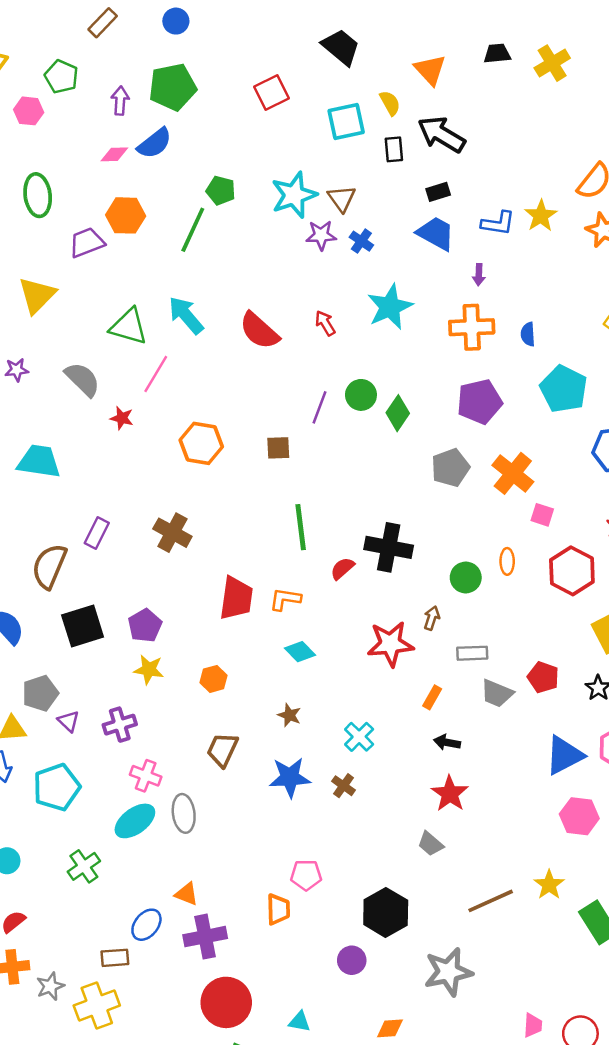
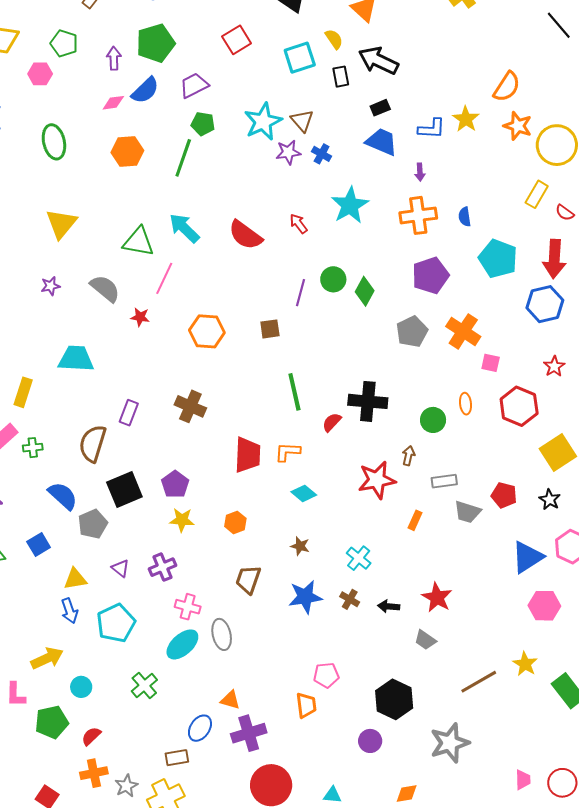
purple trapezoid: (87, 243) -> (194, 85), moved
gray pentagon: (40, 693) -> (93, 524), moved
black arrow: (447, 742) -> (389, 606), moved

